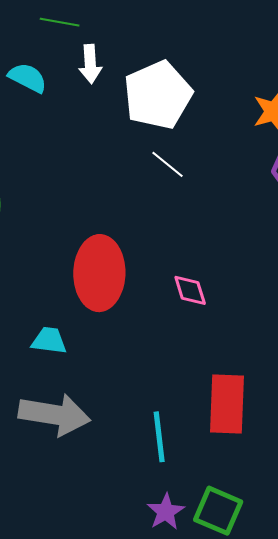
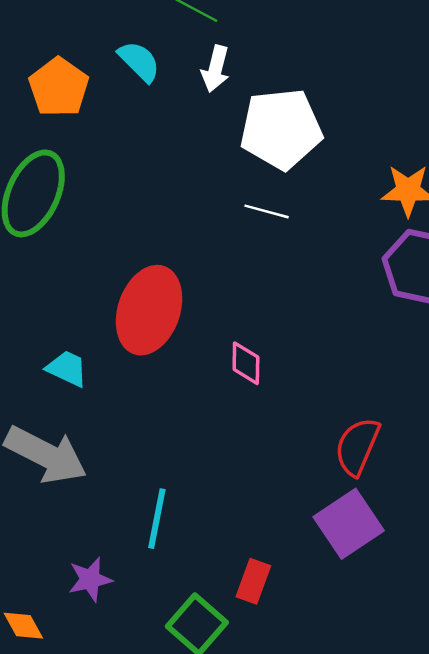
white line: (168, 164) -> (267, 211), turned -42
red rectangle: (227, 404) -> (253, 581), moved, size x0.6
purple star: (166, 512) -> (90, 579), moved

